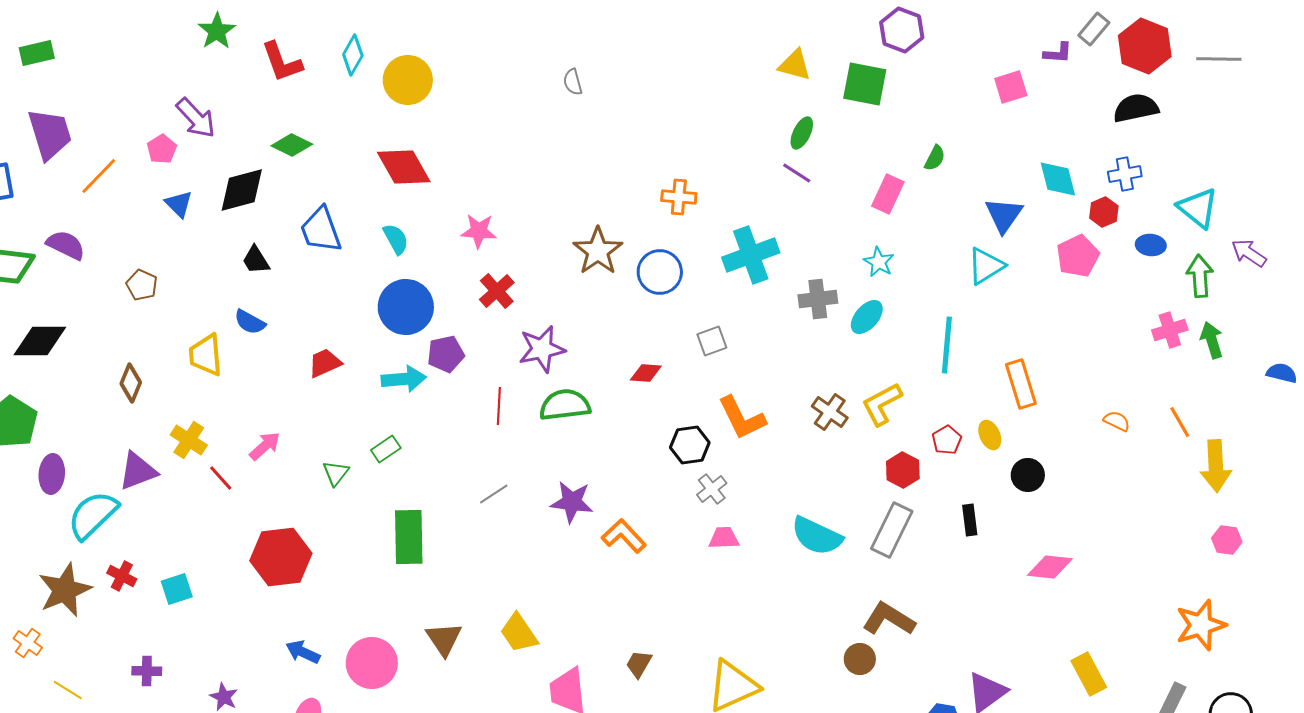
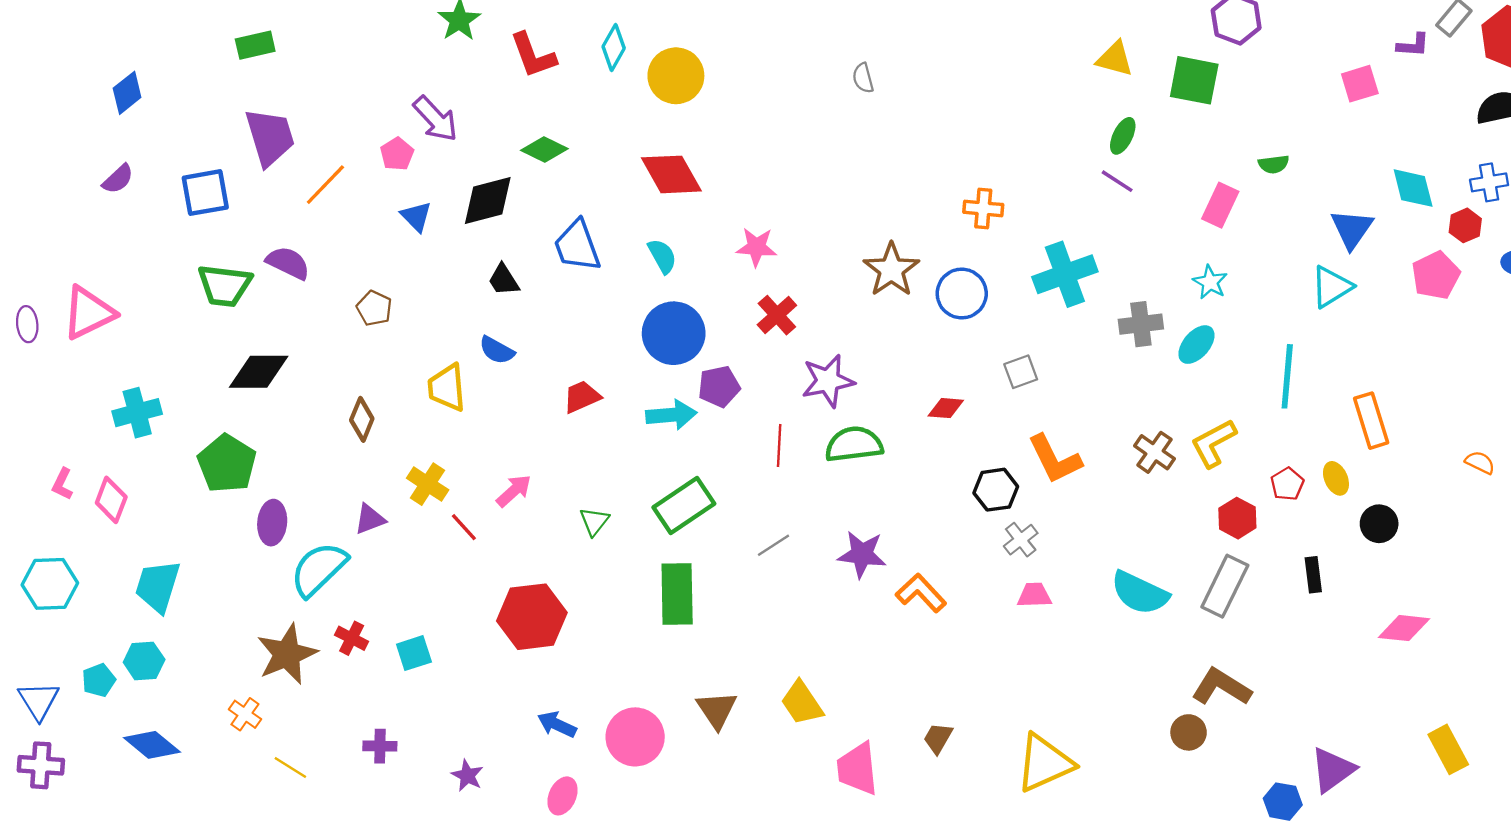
green semicircle: (935, 158) -> (1274, 164), turned 56
green rectangle: (386, 449) -> (684, 506), moved, size x1.8
purple triangle: (138, 471) -> (370, 519), size x0.7

